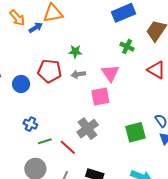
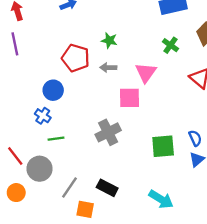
blue circle: (21, 84) -> (53, 90), moved
red line: (68, 147) -> (15, 156), moved

